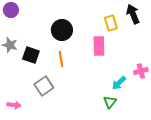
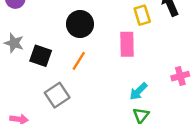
orange line: (61, 59) -> (79, 61), turned 42
cyan arrow: (119, 83) -> (138, 91), moved

